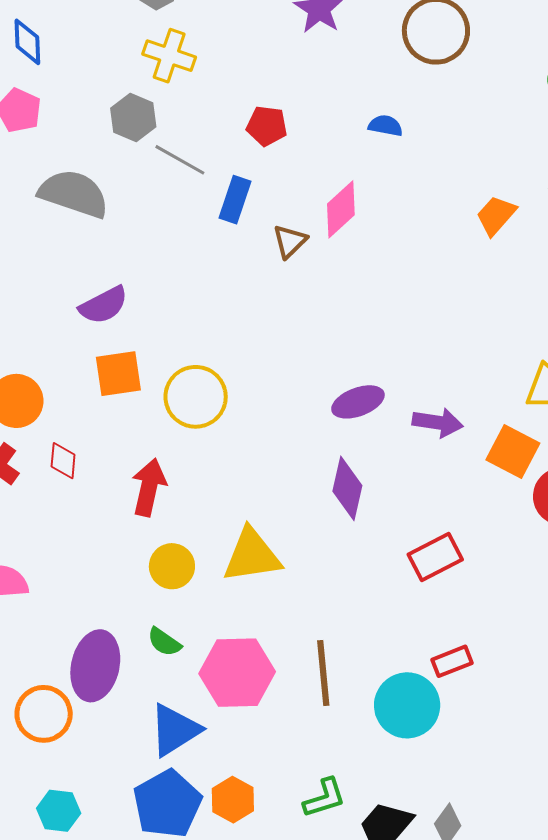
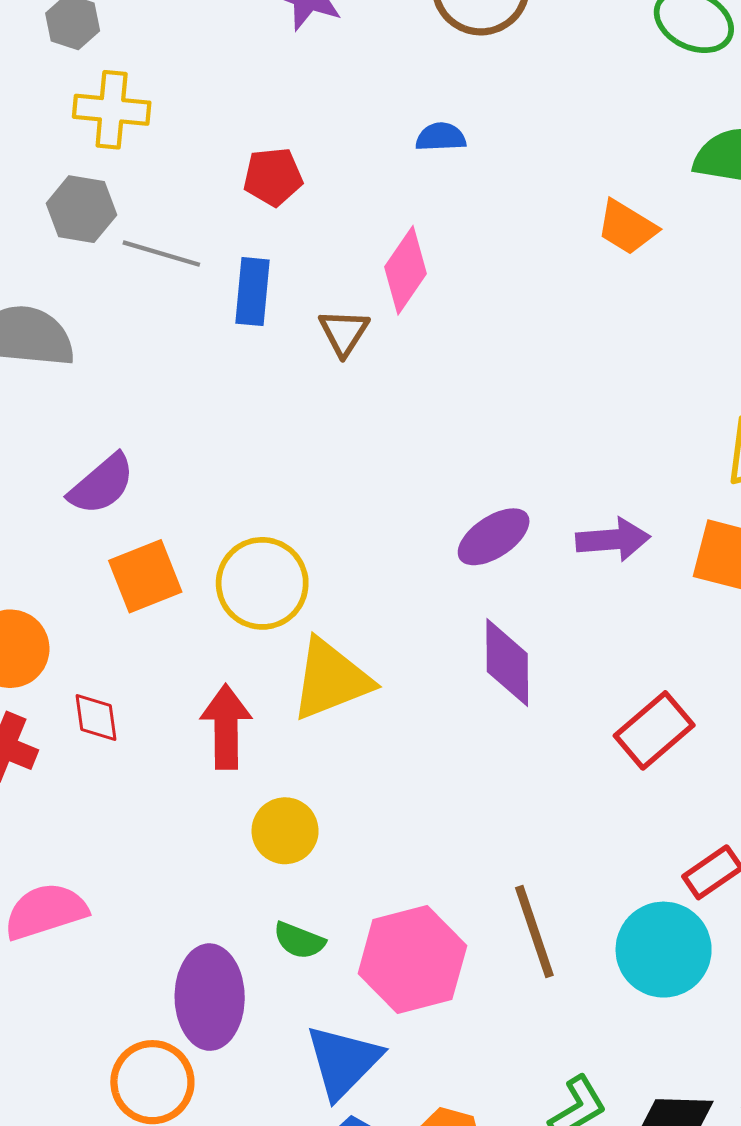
orange trapezoid: (496, 215) -> (627, 227), turned -87
yellow triangle: (252, 555) -> (331, 679), moved

